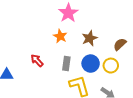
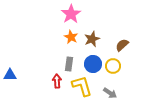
orange star: (60, 36) -> (71, 37), moved
red arrow: (37, 60) -> (57, 81), moved, turned 40

